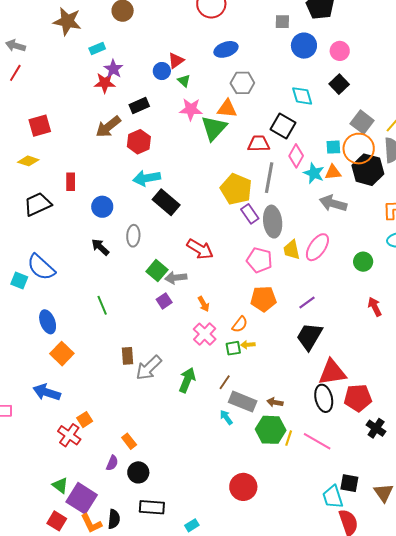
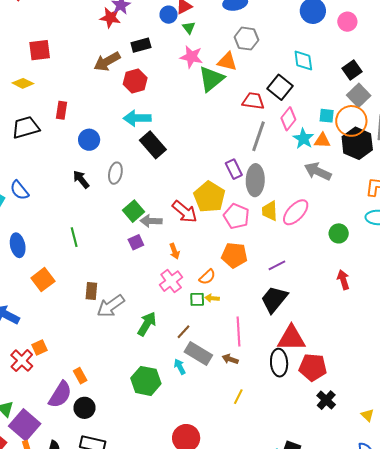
black square: (339, 84) -> (352, 70), moved
yellow pentagon: (236, 189) -> (209, 197), moved
red arrow: (200, 249) -> (185, 212), moved
blue semicircle: (41, 267) -> (19, 190), size x0.7
orange square: (62, 354) -> (43, 280), moved
green hexagon: (271, 430) -> (146, 381), moved
pink line: (317, 441) -> (239, 332), moved, turned 48
purple semicircle: (112, 463) -> (60, 395), size x1.8

